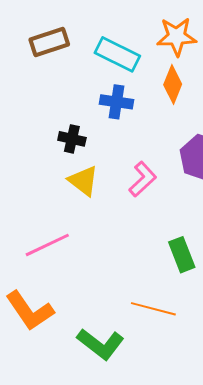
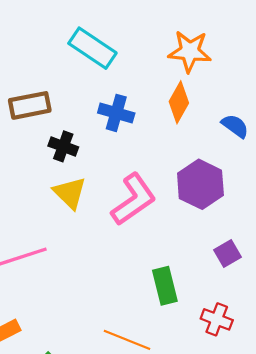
brown rectangle: (49, 42) -> (30, 105), moved
cyan rectangle: (117, 54) -> (92, 48), moved
pink L-shape: (143, 179) -> (133, 199), size x1.4

